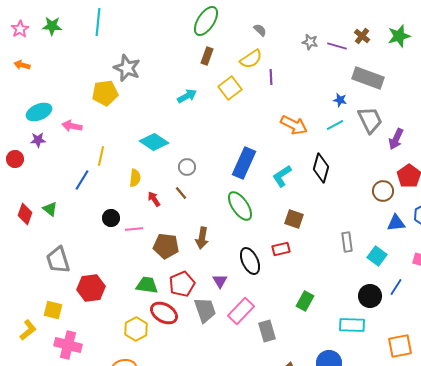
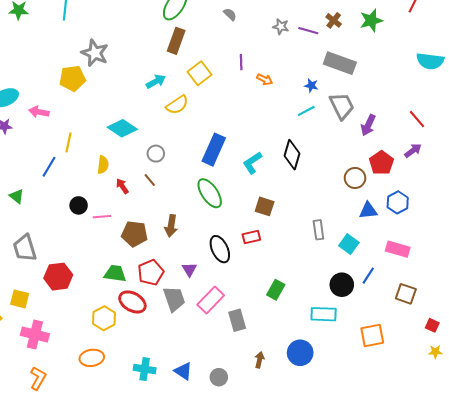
brown rectangle: (207, 56) -> (176, 41), size x1.4
yellow semicircle: (251, 59) -> (177, 105), moved
orange arrow: (294, 125) -> (265, 79), moved, size x0.6

